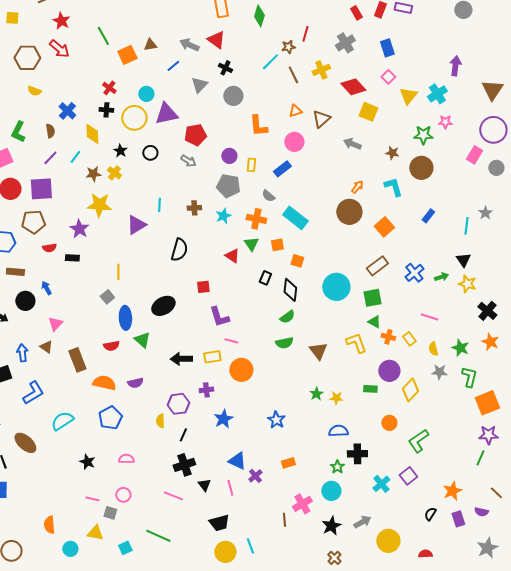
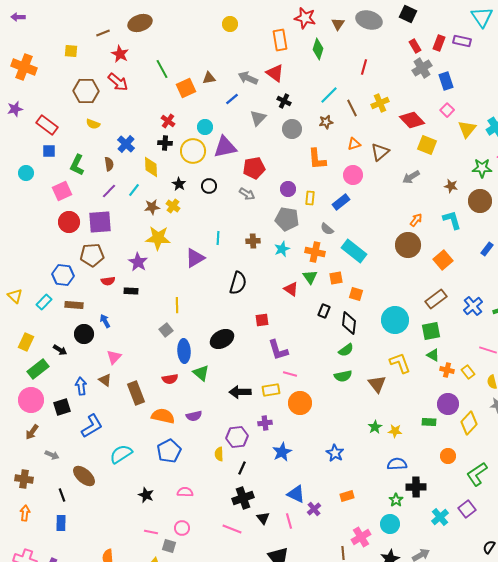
gray cross: (345, 43) -> (422, 68), moved
brown star: (288, 47) -> (326, 122), moved
gray arrow: (352, 144) -> (411, 177), turned -54
yellow L-shape: (356, 343) -> (400, 363), moved

